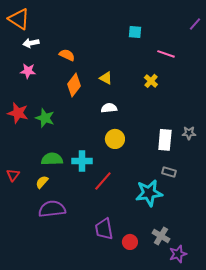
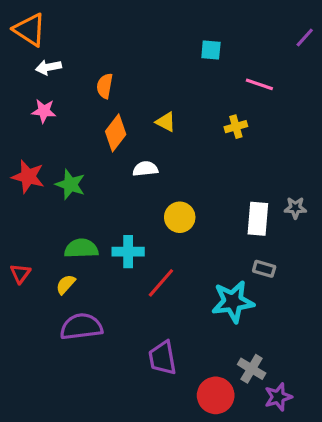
orange semicircle: (67, 55) -> (105, 86), turned -105
yellow cross: (151, 81) -> (236, 127), turned 32
white semicircle: (109, 108) -> (145, 169), moved
red circle: (130, 242) -> (216, 395), moved, size x1.5

